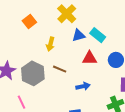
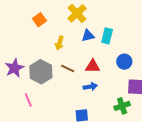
cyan rectangle: (98, 35) -> (107, 36), turned 63
red triangle: (89, 58) -> (93, 66), moved

